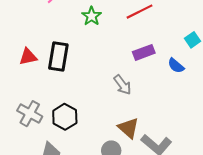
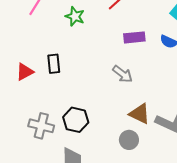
purple rectangle: (144, 52) -> (134, 37), turned 30
black rectangle: (58, 57) -> (54, 64), size x0.7

